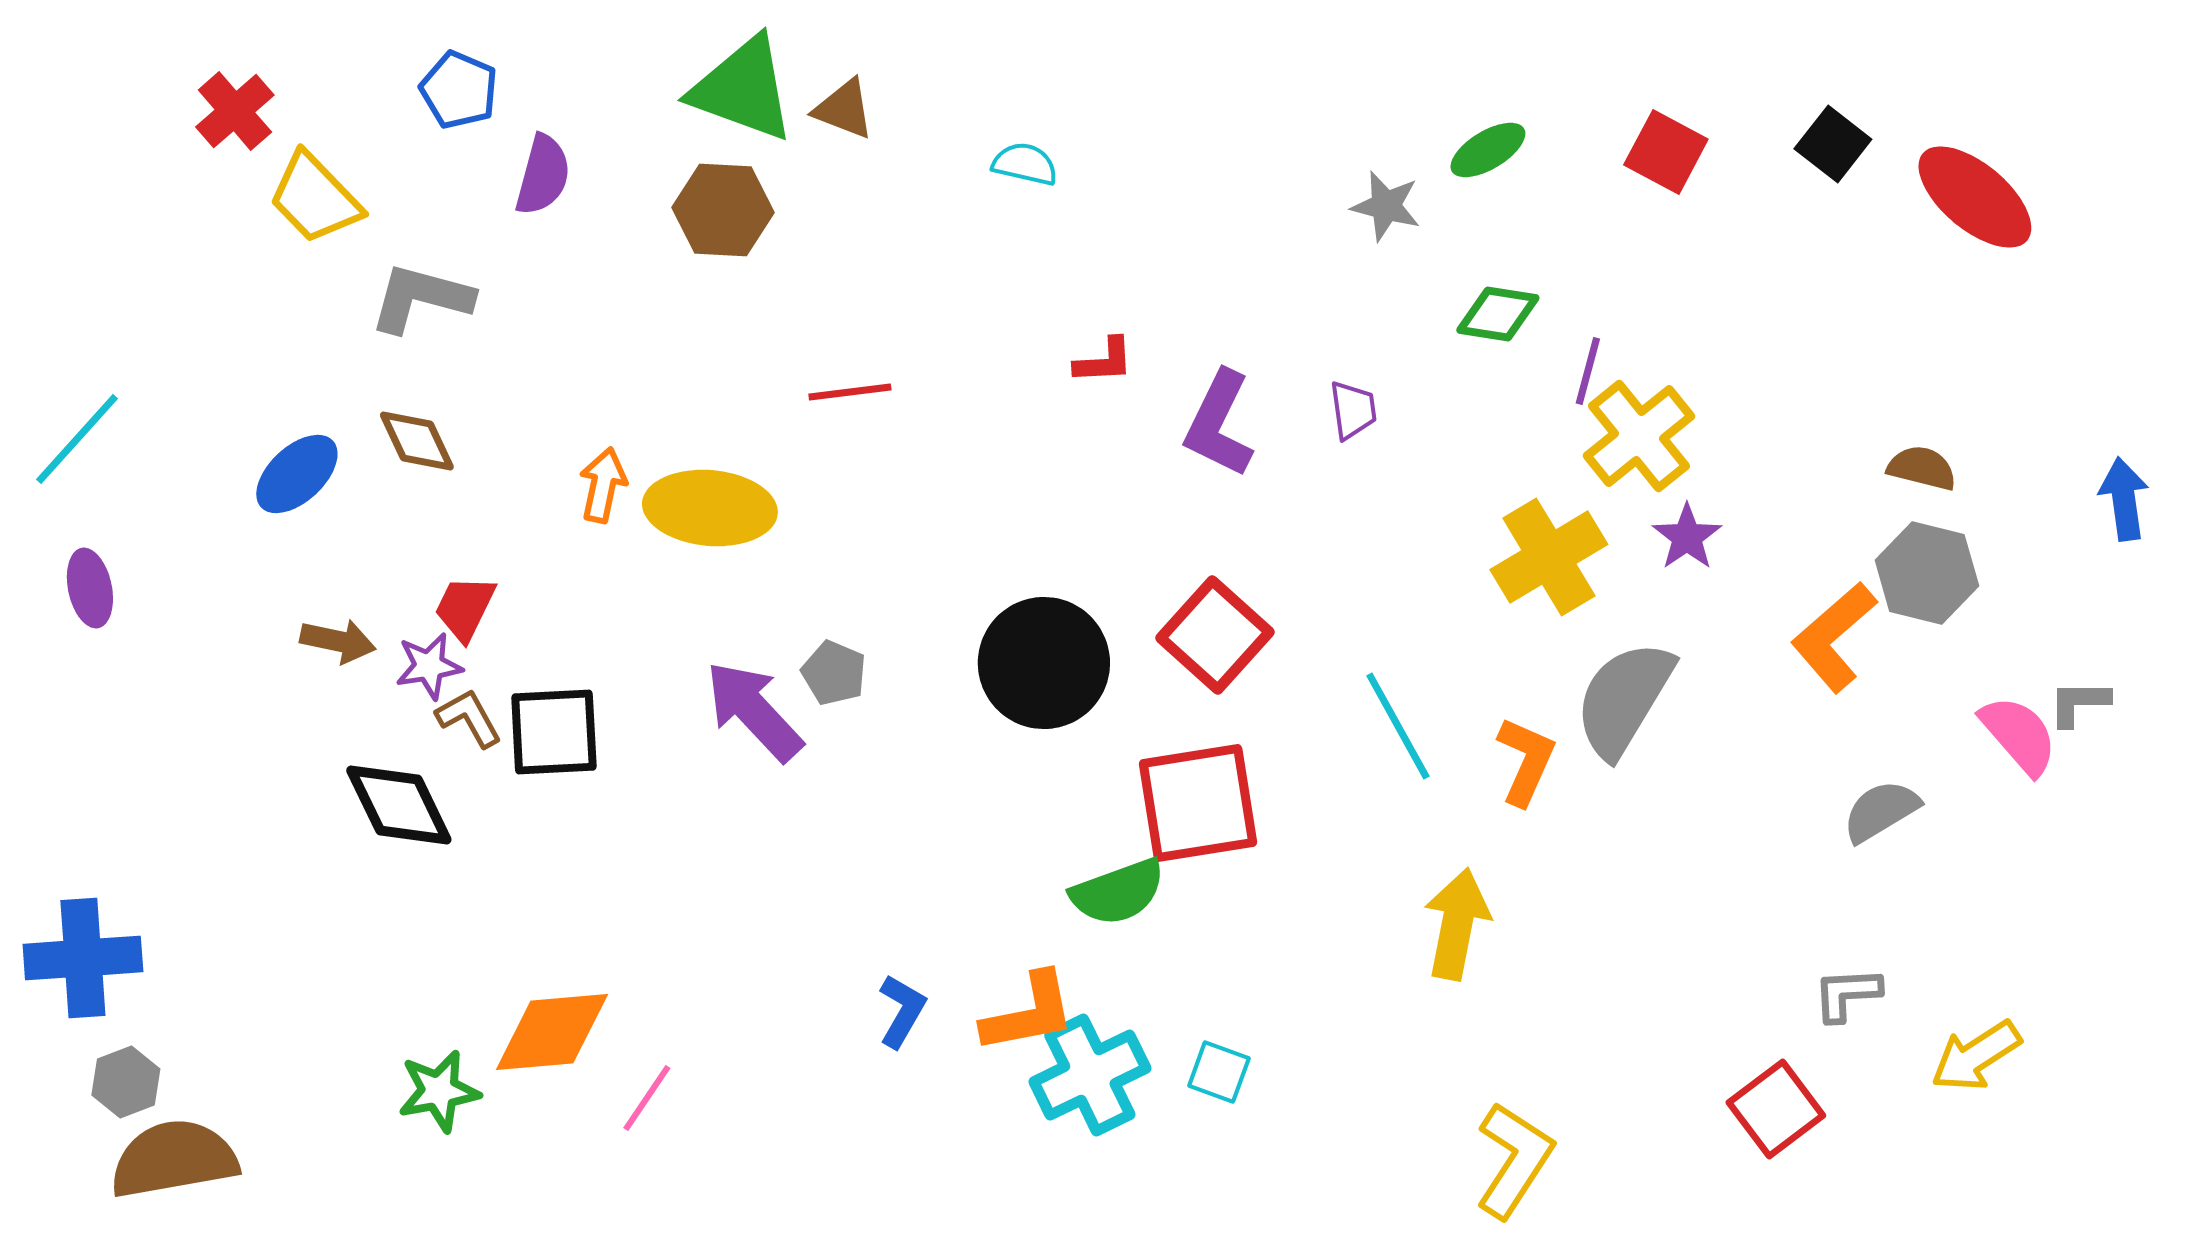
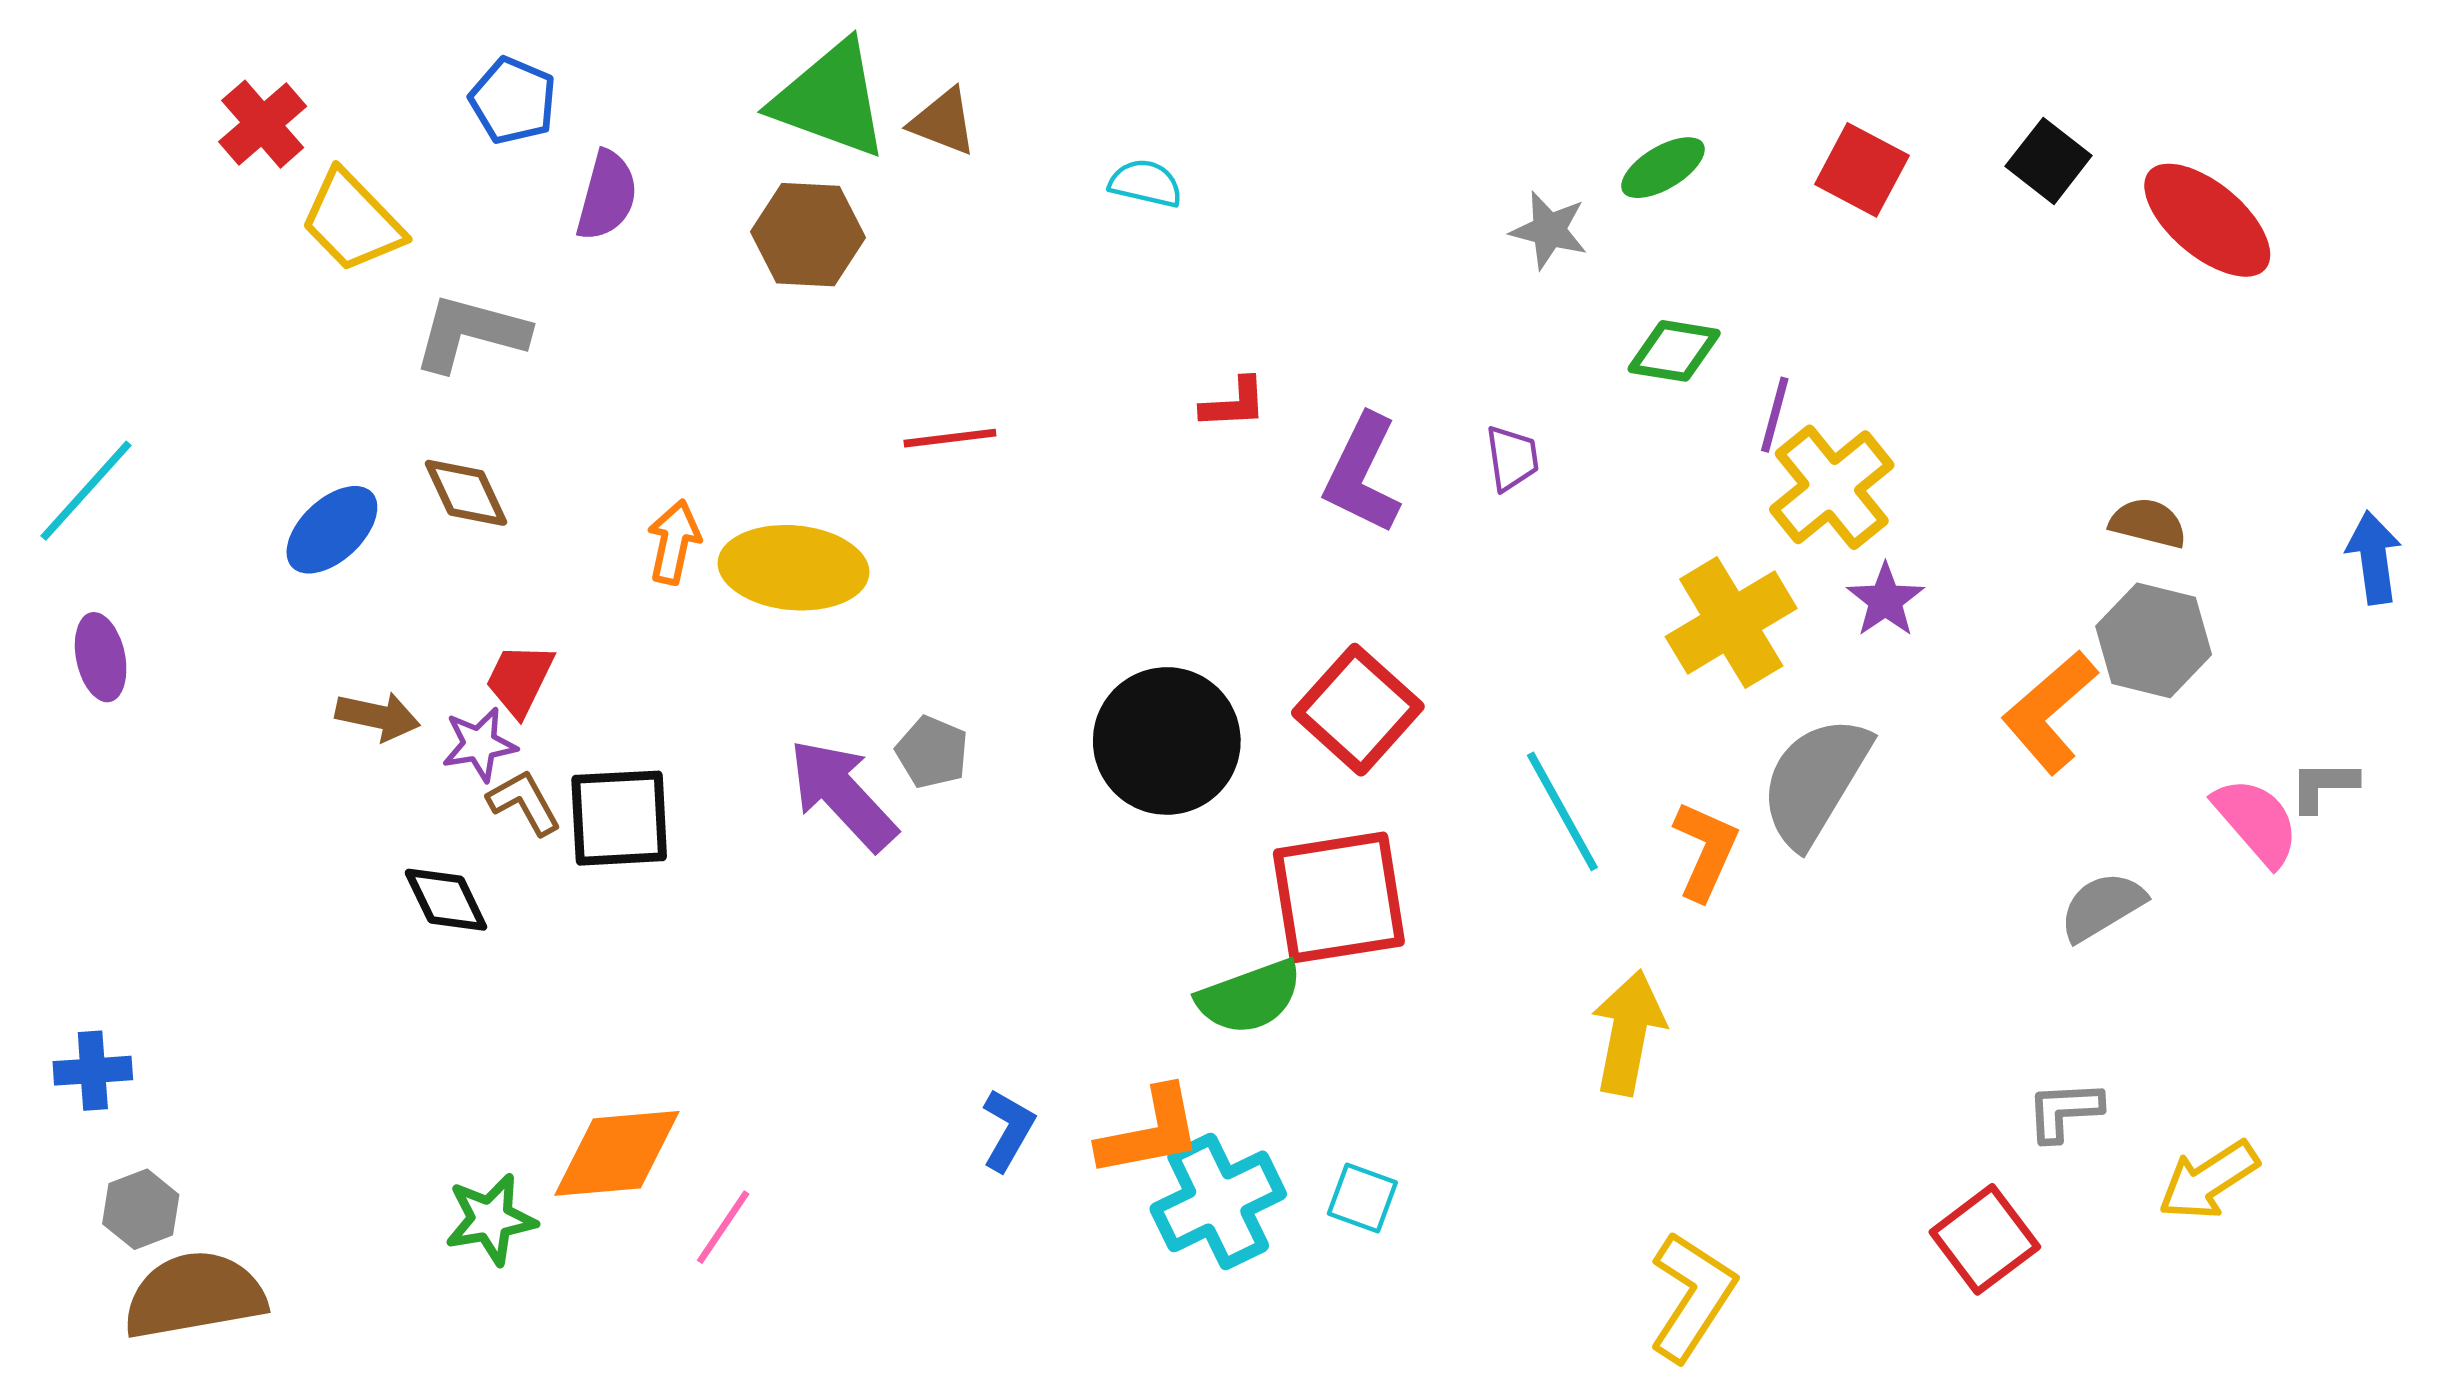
black diamond: (399, 805) -> (446, 900), size x0.7
blue cross: (83, 958) -> (93, 1071), size x0.6

